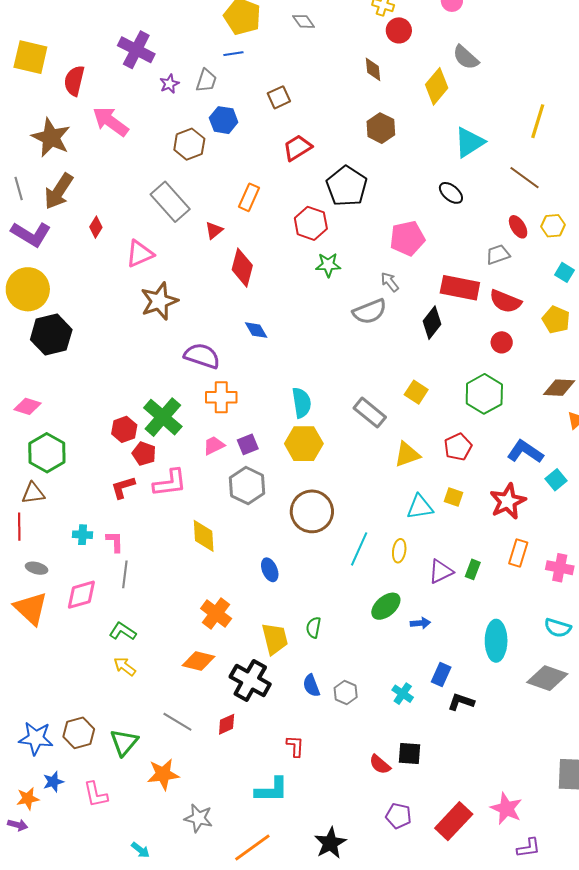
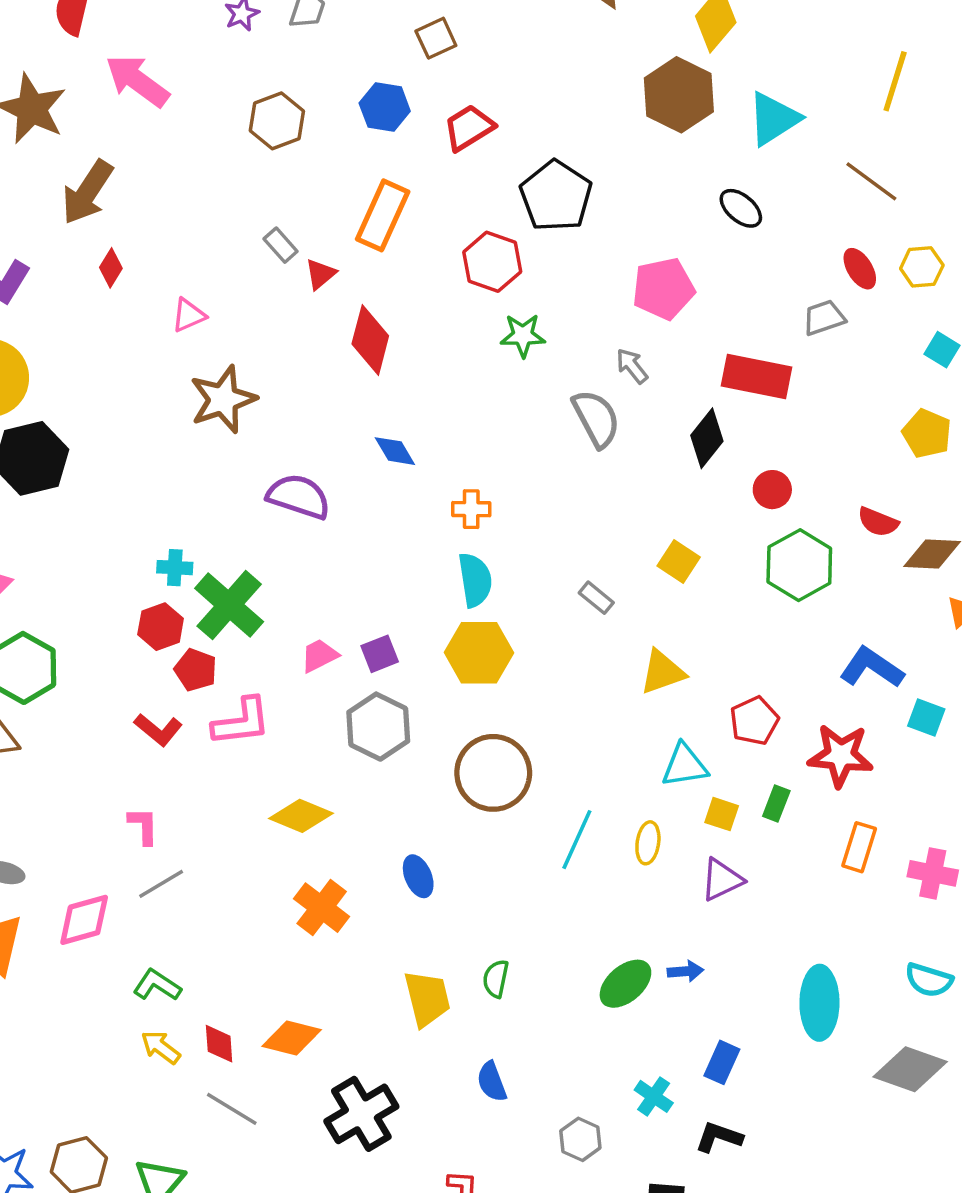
blue hexagon: (224, 120) -> (385, 107), moved
brown hexagon: (381, 128) -> (679, 95), moved, size x1.4
brown arrow: (59, 191) -> (87, 192), moved
orange rectangle: (249, 197) -> (383, 215), size x1.4
gray rectangle: (170, 202) -> (281, 245), moved, size x0.5
pink triangle: (140, 254) -> (189, 315), size x0.7
red semicircle: (505, 301) -> (878, 522), moved, size x0.7
gray semicircle: (370, 312) -> (596, 418), turned -96
red circle: (502, 342) -> (772, 490), moved
orange cross: (221, 397) -> (471, 509), moved, size x0.7
gray rectangle: (370, 413) -> (596, 598), size x0.6
red pentagon: (458, 447) -> (754, 721), moved
cyan square: (556, 480) -> (926, 717), turned -30
red L-shape: (123, 487) -> (158, 730), turned -124
yellow square: (454, 497) -> (722, 814), moved
red star: (508, 501) -> (841, 755), turned 30
cyan cross: (83, 535) -> (175, 568), moved
yellow diamond: (204, 536) -> (301, 816), turned -64
green rectangle: (473, 569) -> (776, 804), moved
gray line: (125, 574) -> (161, 884), turned 52
green ellipse: (386, 606) -> (625, 984), moved
orange cross: (216, 614) -> (322, 908), moved
black cross: (250, 680) -> (361, 1114), moved, turned 30
gray hexagon: (346, 692) -> (580, 1139), moved
black L-shape: (461, 702) -> (719, 1137), moved
gray line: (177, 722) -> (232, 1109), moved
red diamond: (227, 724) -> (219, 1044), moved, turned -70

